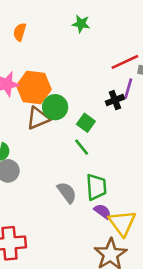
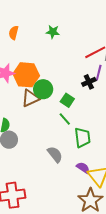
green star: (81, 24) -> (53, 32), moved
green trapezoid: (96, 187) -> (82, 138), moved

